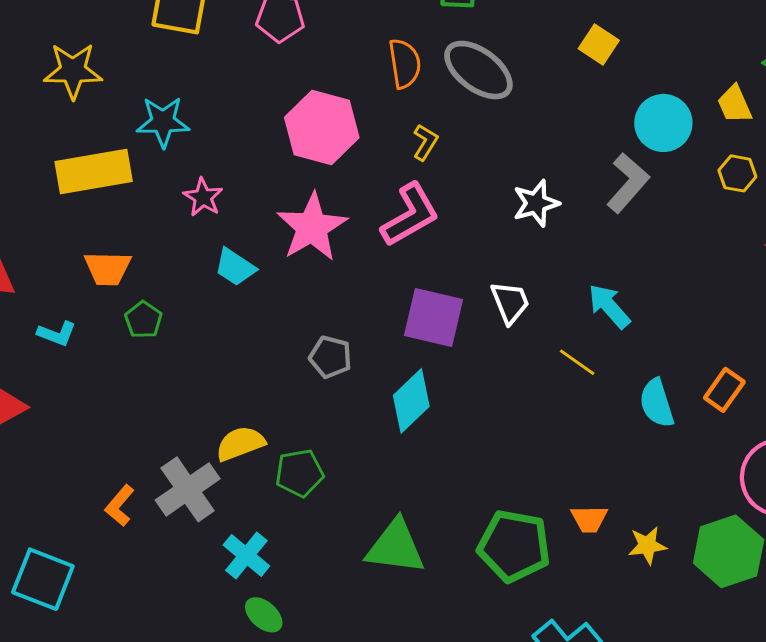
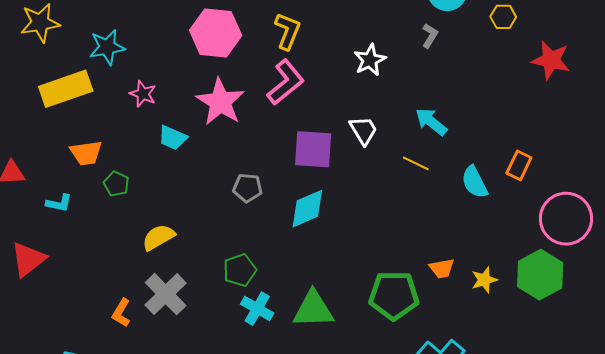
yellow L-shape: (425, 142) -> (288, 31), size x1.5
gray L-shape: (628, 183) -> (430, 36), size x0.6
cyan diamond: (411, 401) -> (307, 209), turned 30
yellow semicircle: (240, 443) -> (158, 237), moved
cyan cross: (246, 556) -> (257, 309), moved

